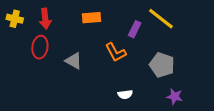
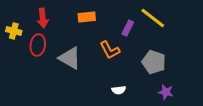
yellow cross: (15, 19) -> (14, 31), moved
gray triangle: (74, 61) -> (70, 58), size x1.4

